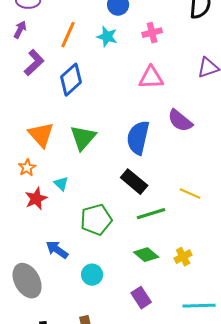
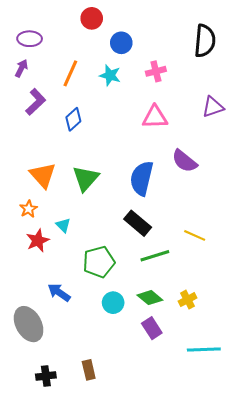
blue diamond: (71, 80) -> (73, 119), size x0.7
cyan circle: (92, 275) -> (113, 303), moved
purple rectangle: (141, 298) -> (152, 328), moved

